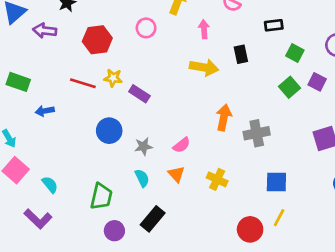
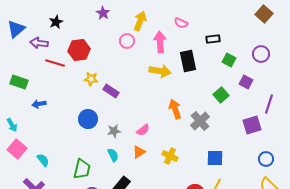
pink circle: (146, 28) -> (127, 41), moved
pink arrow: (204, 29) -> (160, 42), size x1.5
black rectangle: (241, 54) -> (188, 61), size x1.5
red line: (83, 83) -> (55, 63), moved
green square: (290, 87) -> (221, 95), moved
orange arrow: (224, 117) -> (175, 109), turned -30
gray cross: (257, 133) -> (200, 121), turned -30
orange triangle: (176, 174) -> (139, 152), turned 40

